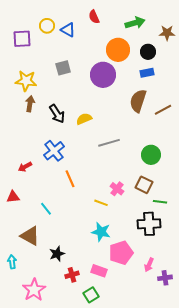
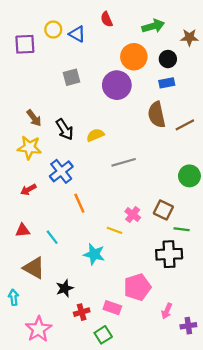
yellow star: (26, 81) -> (29, 148), moved
brown semicircle: (138, 101) -> (157, 115), turned -30
brown arrow: (30, 104) -> (34, 118), turned 133
green circle: (151, 155) -> (189, 176), moved
red triangle: (13, 197) -> (23, 230), moved
cyan star: (101, 232) -> (94, 254), moved
pink arrow: (149, 265) -> (167, 311), moved
purple cross: (165, 278) -> (188, 326), moved

